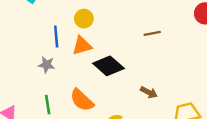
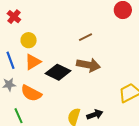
brown arrow: (149, 92) -> (88, 65), moved, size x1.6
orange semicircle: (82, 100) -> (31, 93), moved

